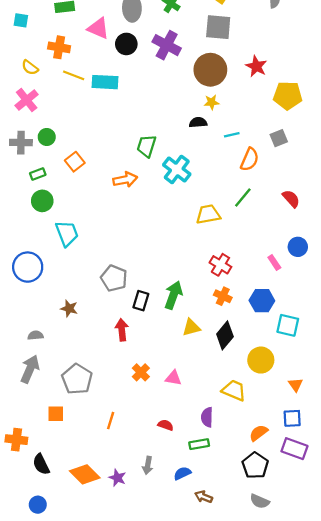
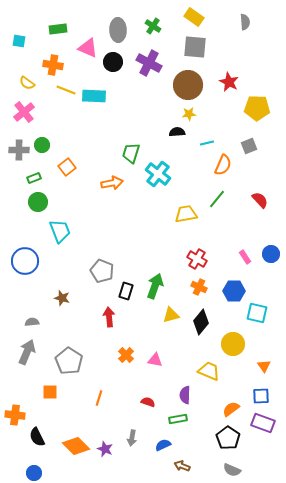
blue circle: (298, 247) -> (271, 254), moved

